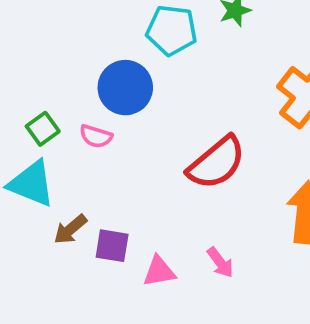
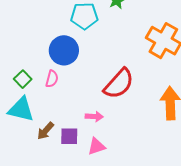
pink semicircle: (96, 136) -> (52, 79), turned -84
pink arrow: (220, 263) -> (94, 117), moved, turned -42

